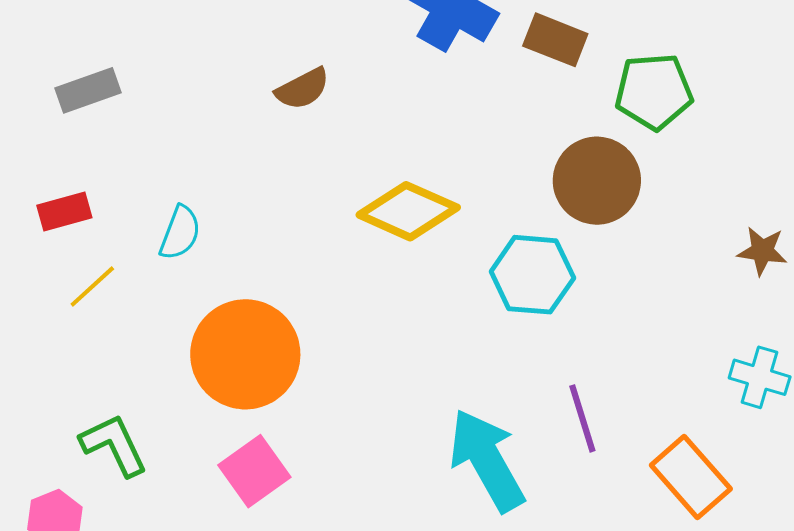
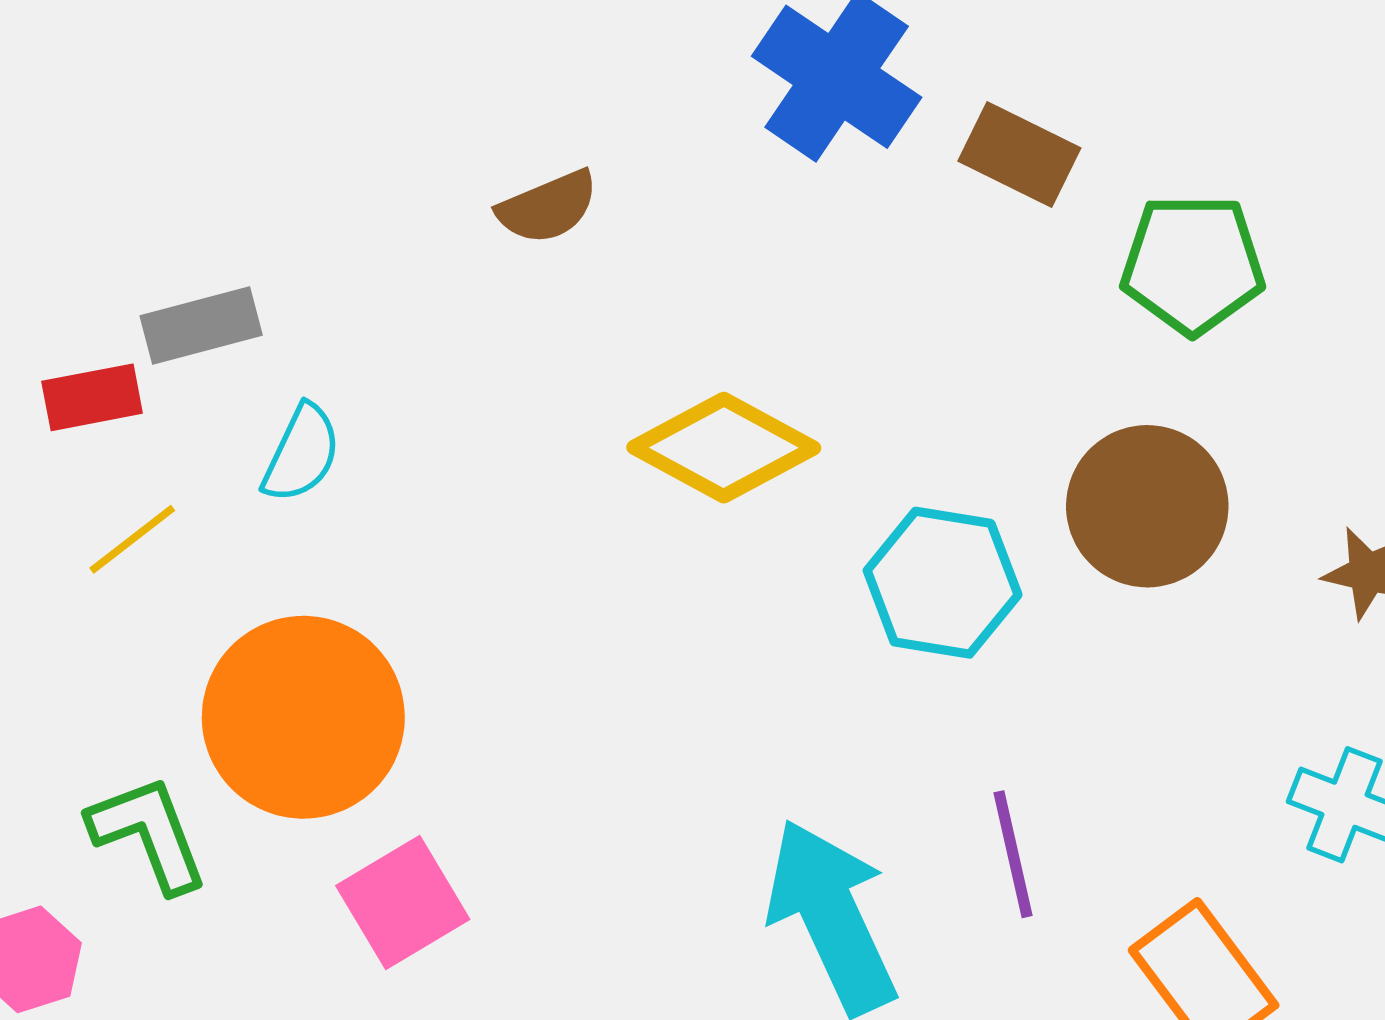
gray rectangle: (88, 90) -> (201, 326), moved
brown circle: (597, 181) -> (1147, 506), moved
orange circle: (245, 354) -> (303, 717), moved

